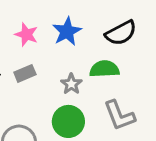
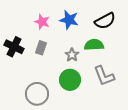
blue star: (67, 31) -> (69, 20), turned -30
gray rectangle: (25, 73) -> (41, 48), turned -48

